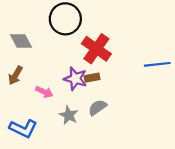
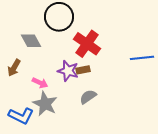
gray diamond: (21, 41) -> (31, 41), moved
gray star: (69, 115) -> (45, 104), moved, size x1.4

